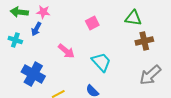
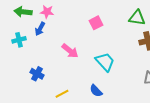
cyan cross: (15, 40) -> (19, 40), turned -32
blue cross: (33, 74) -> (37, 74), size x0.6

